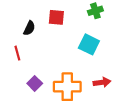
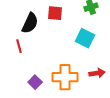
black semicircle: (29, 28) -> (30, 23), size x1.5
purple square: (35, 83) -> (35, 82), moved

